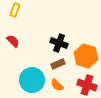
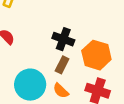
brown rectangle: (58, 64) -> (62, 65), turned -40

